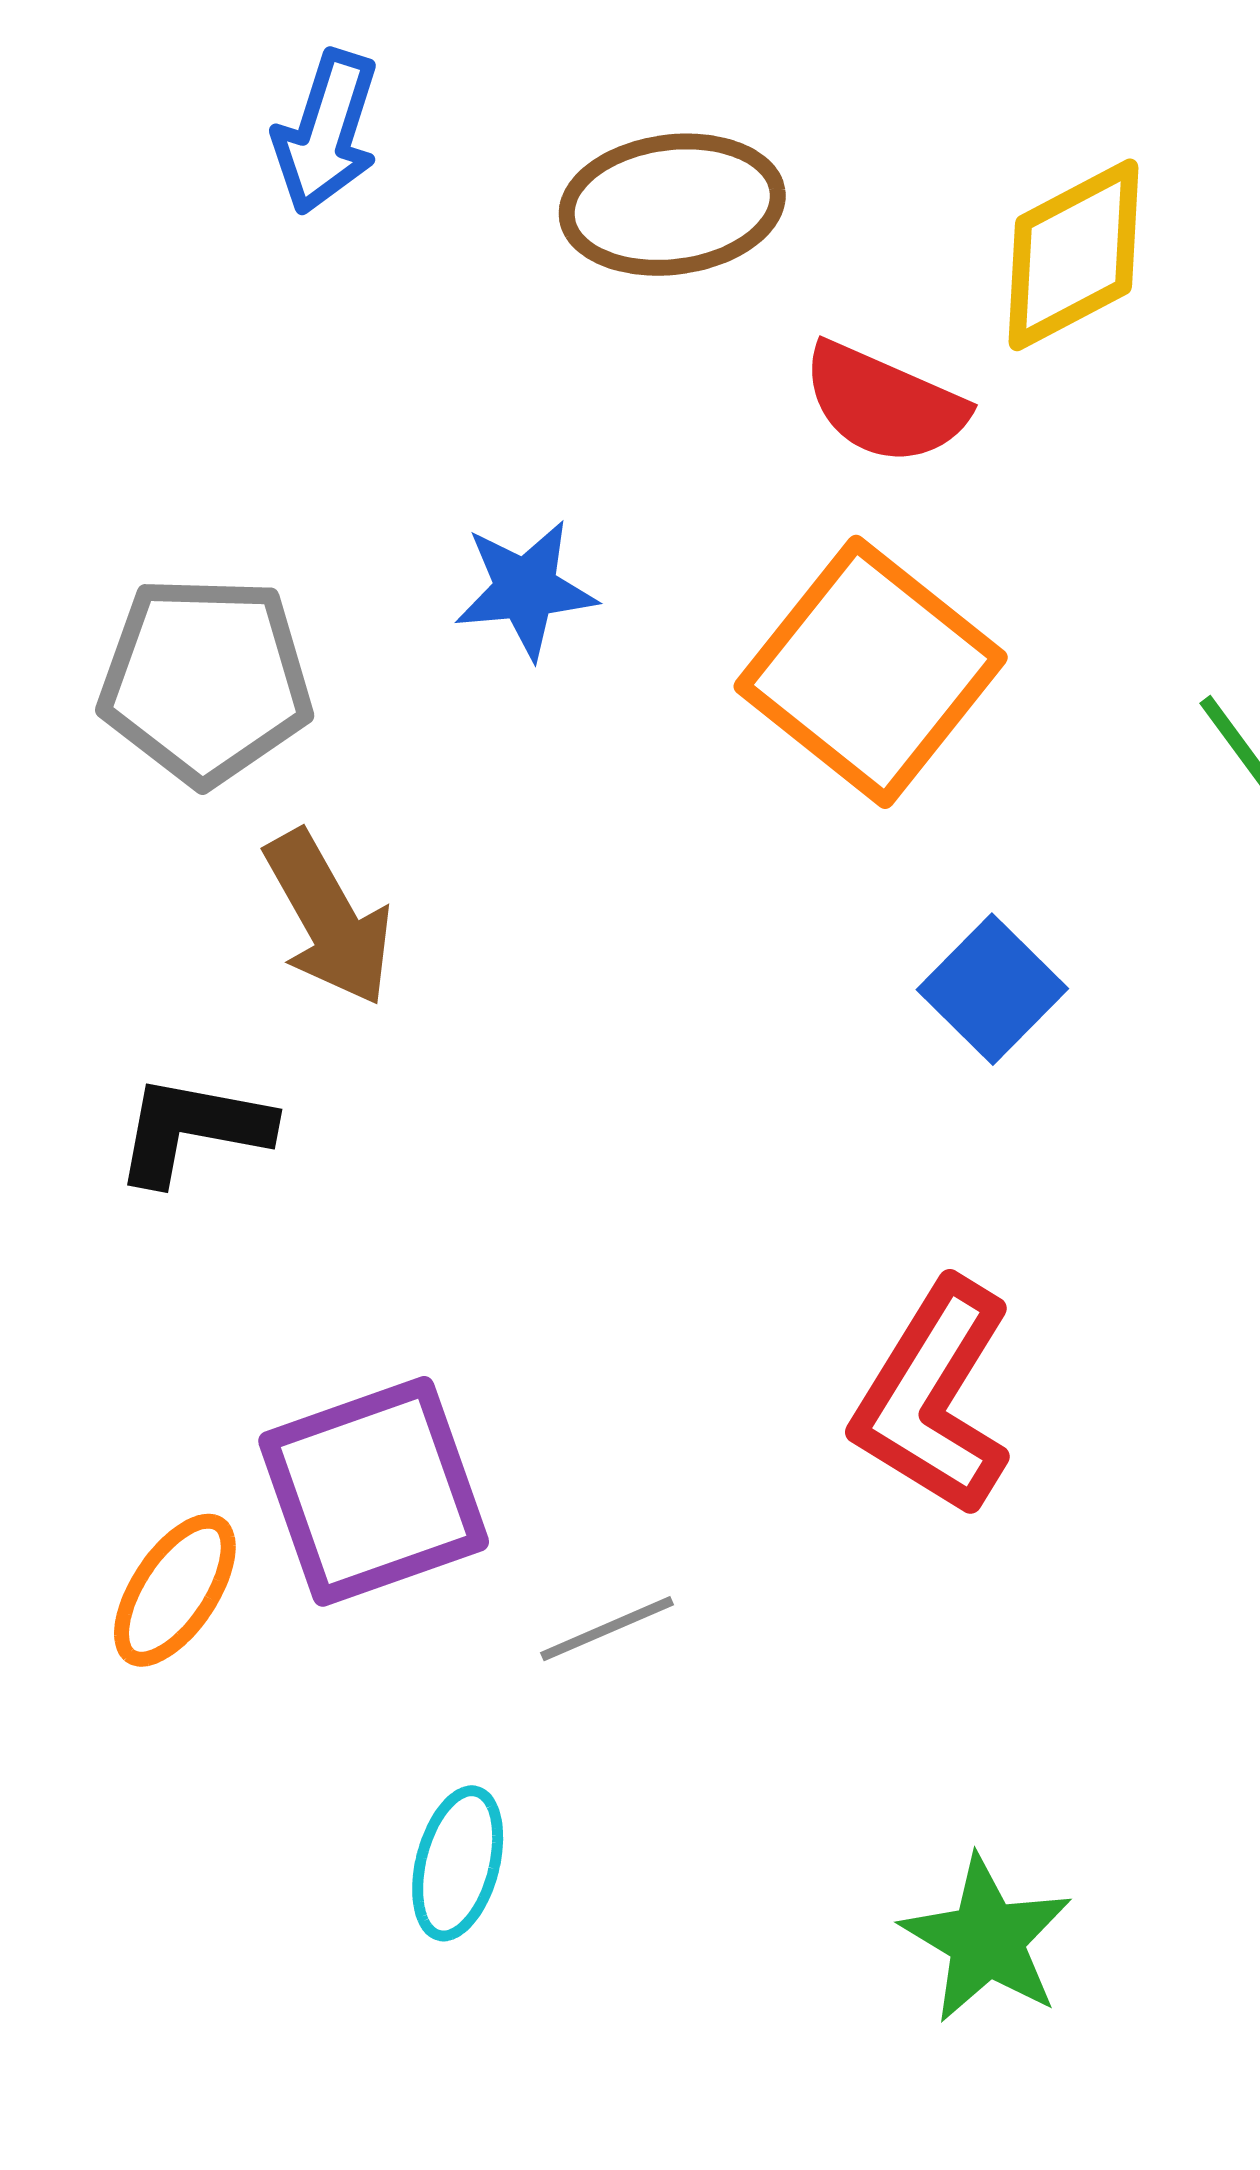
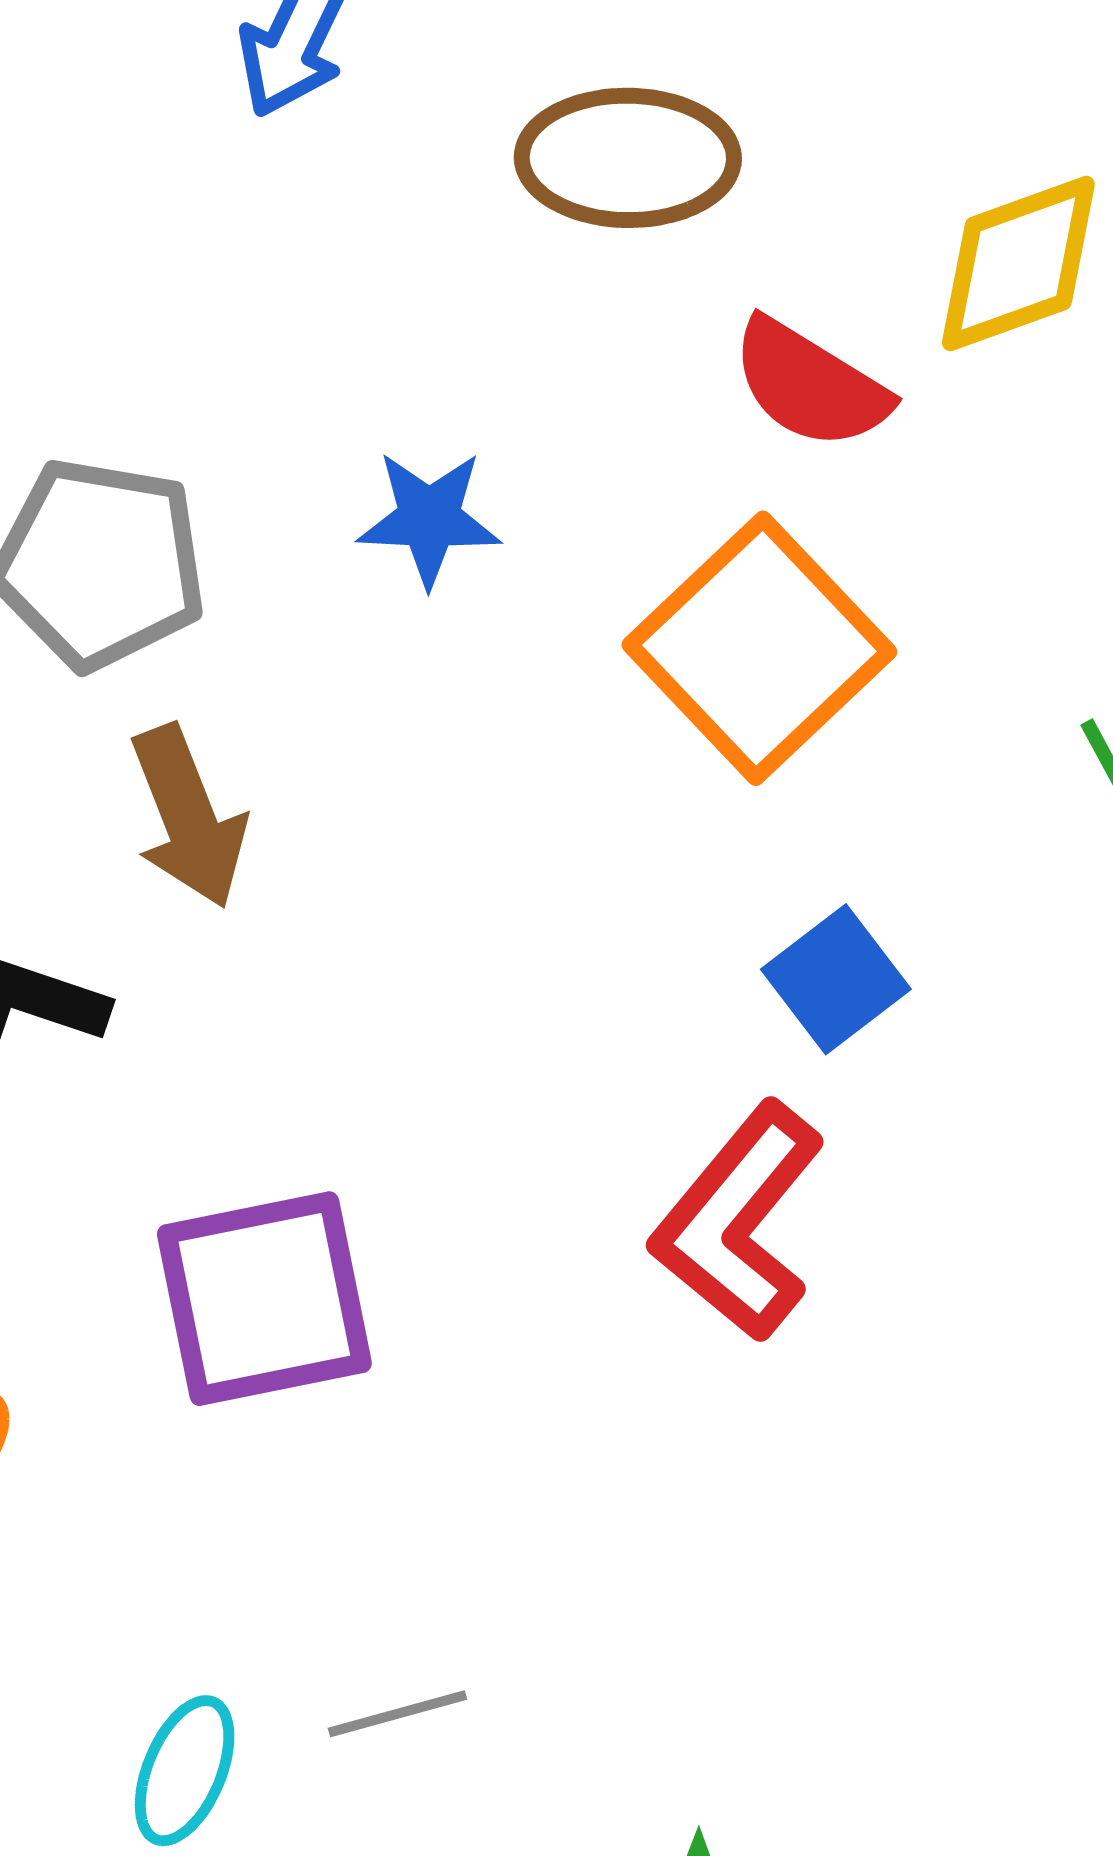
red L-shape: (933, 1398) -> (738, 1222), moved
purple square: (374, 1491) -> (264, 1299), moved
gray line: (607, 1629) -> (398, 1714), moved

